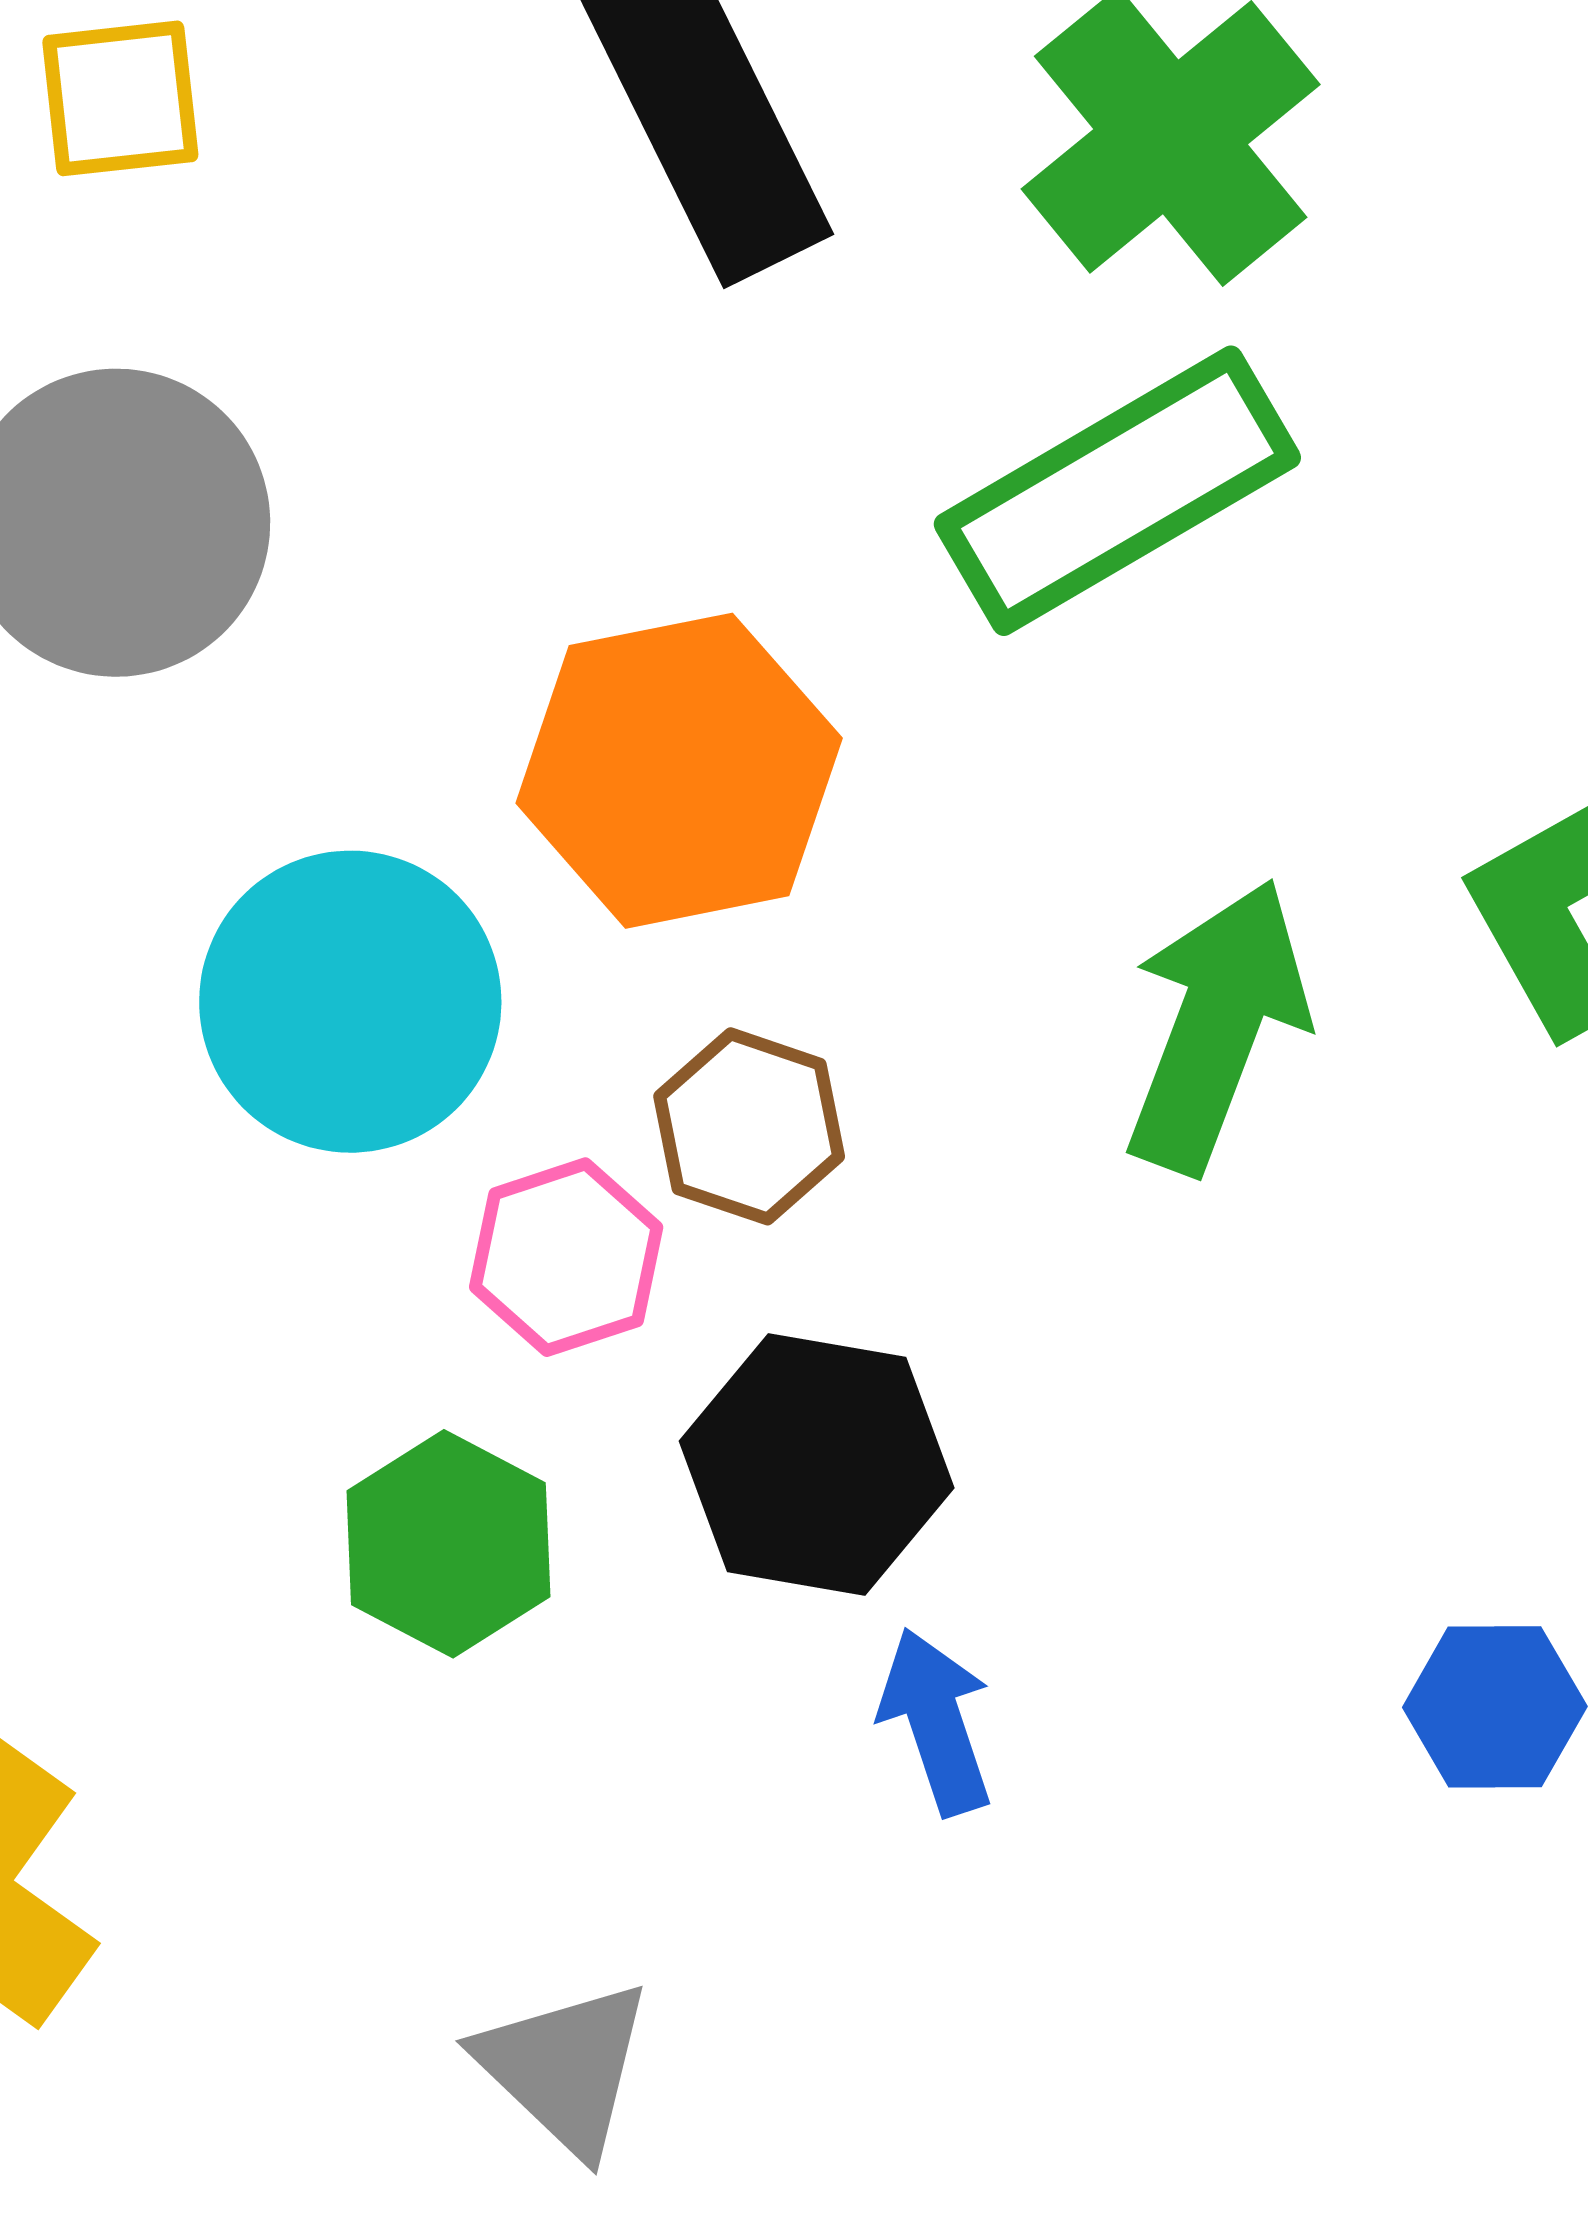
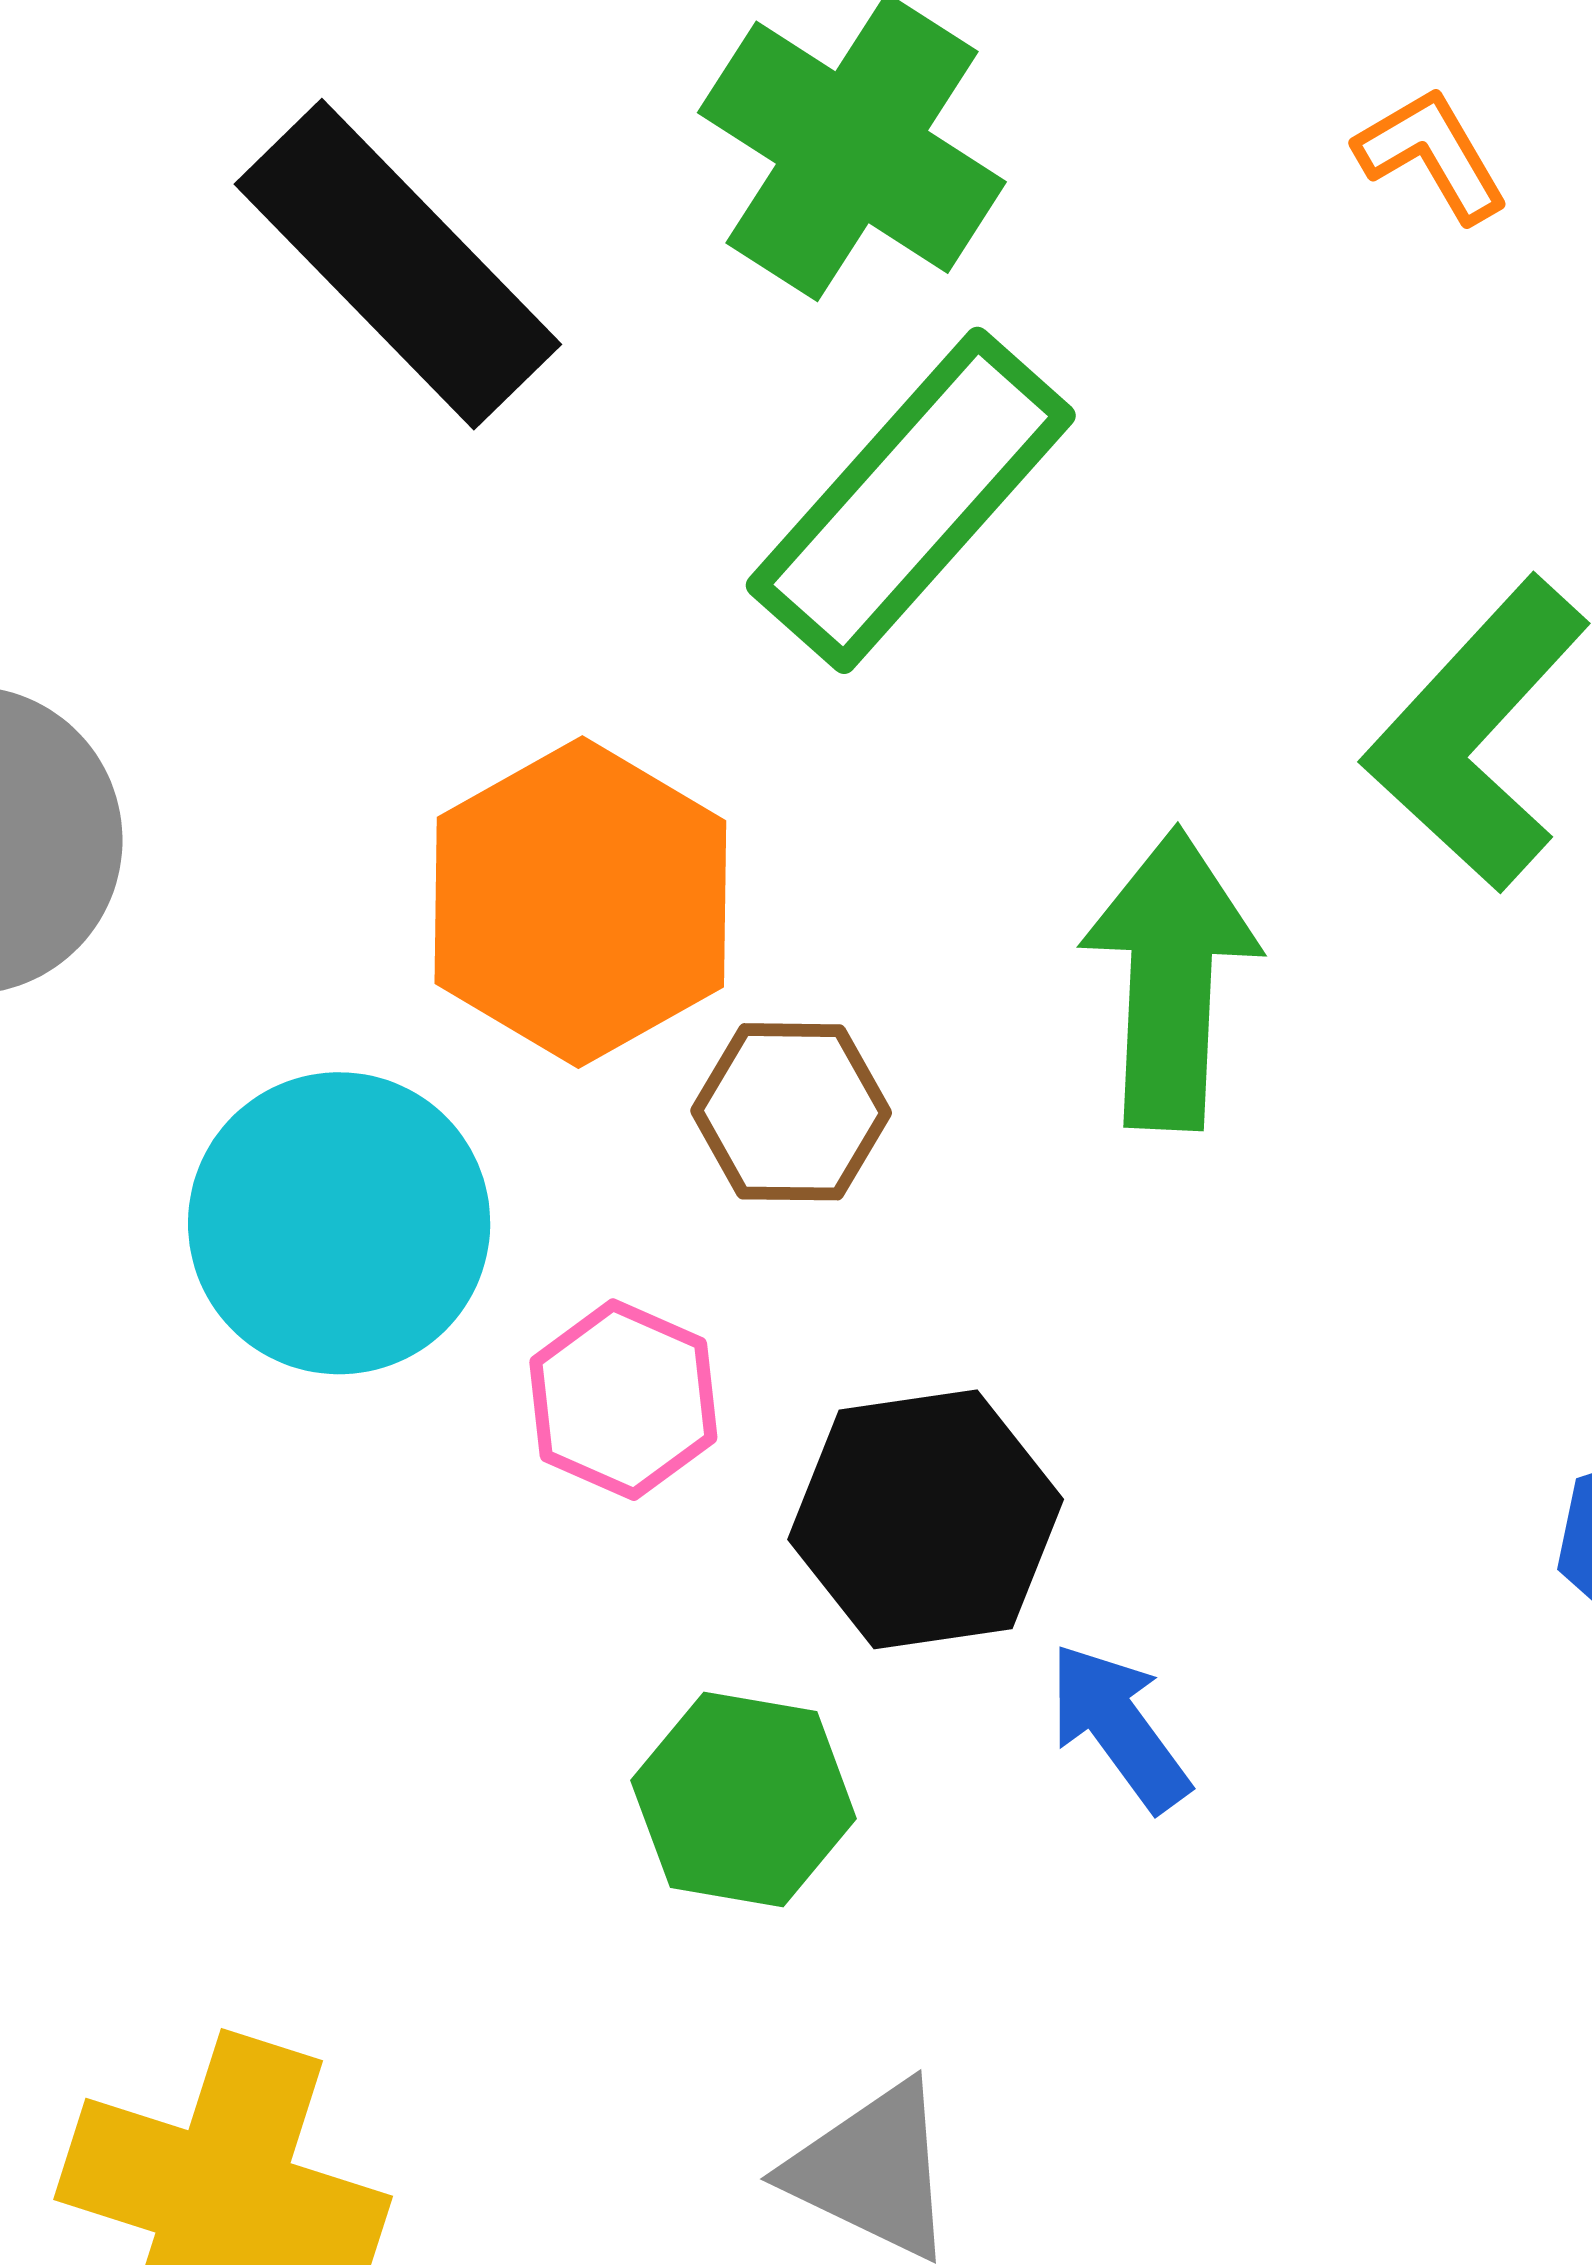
brown hexagon: (749, 1126) -> (791, 1112), moved
green hexagon: (448, 1544) -> (744, 1799), moved

